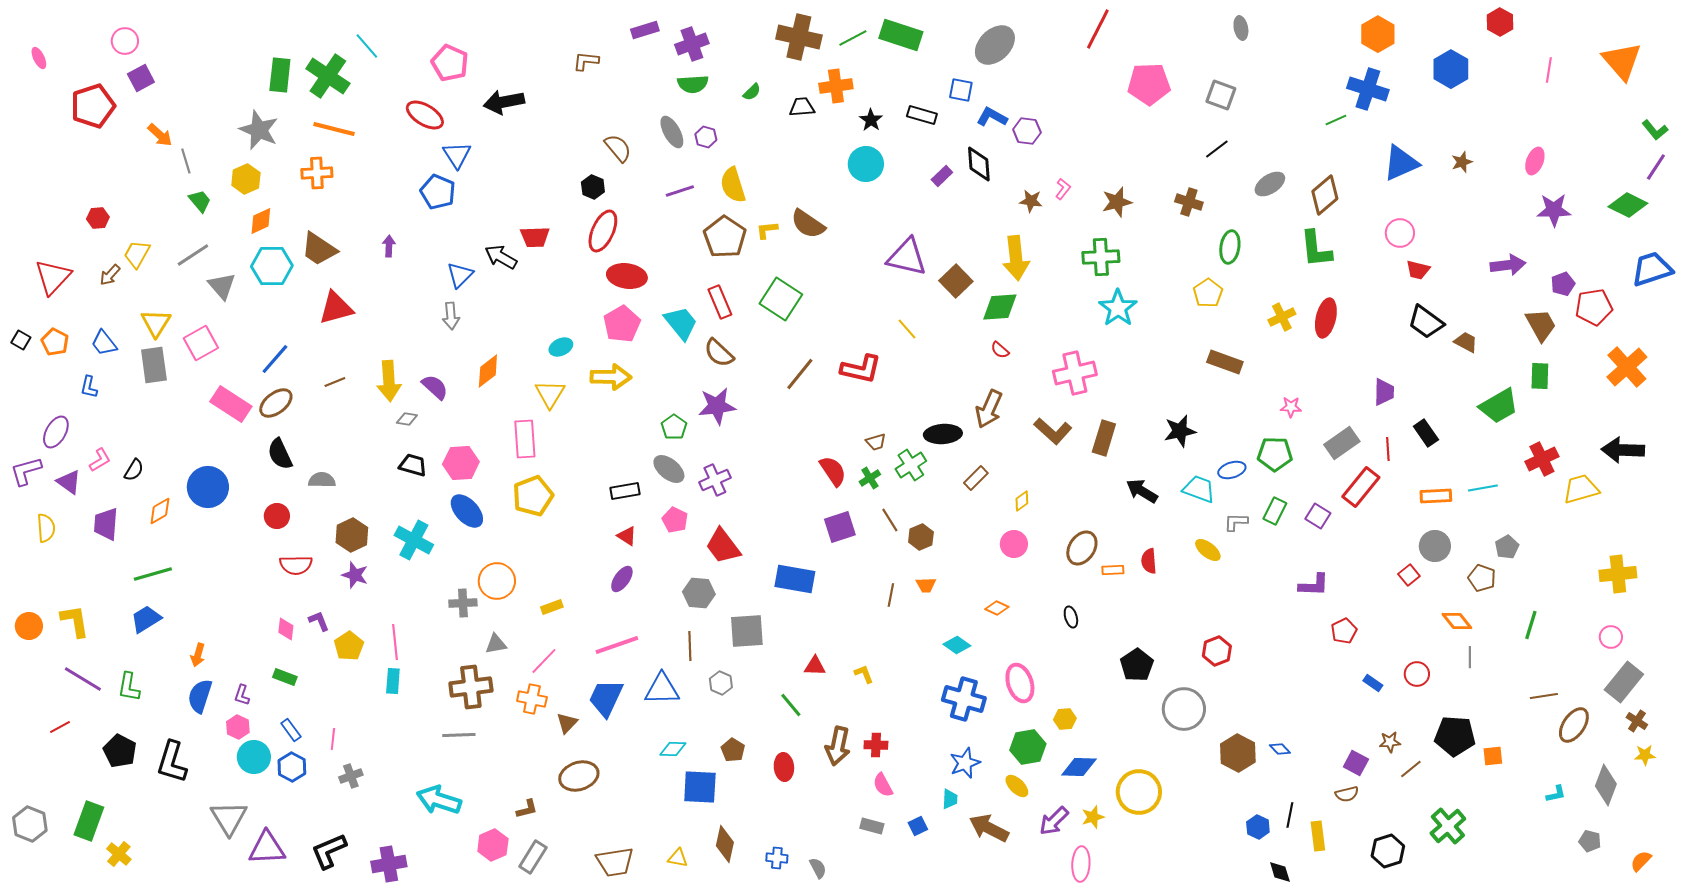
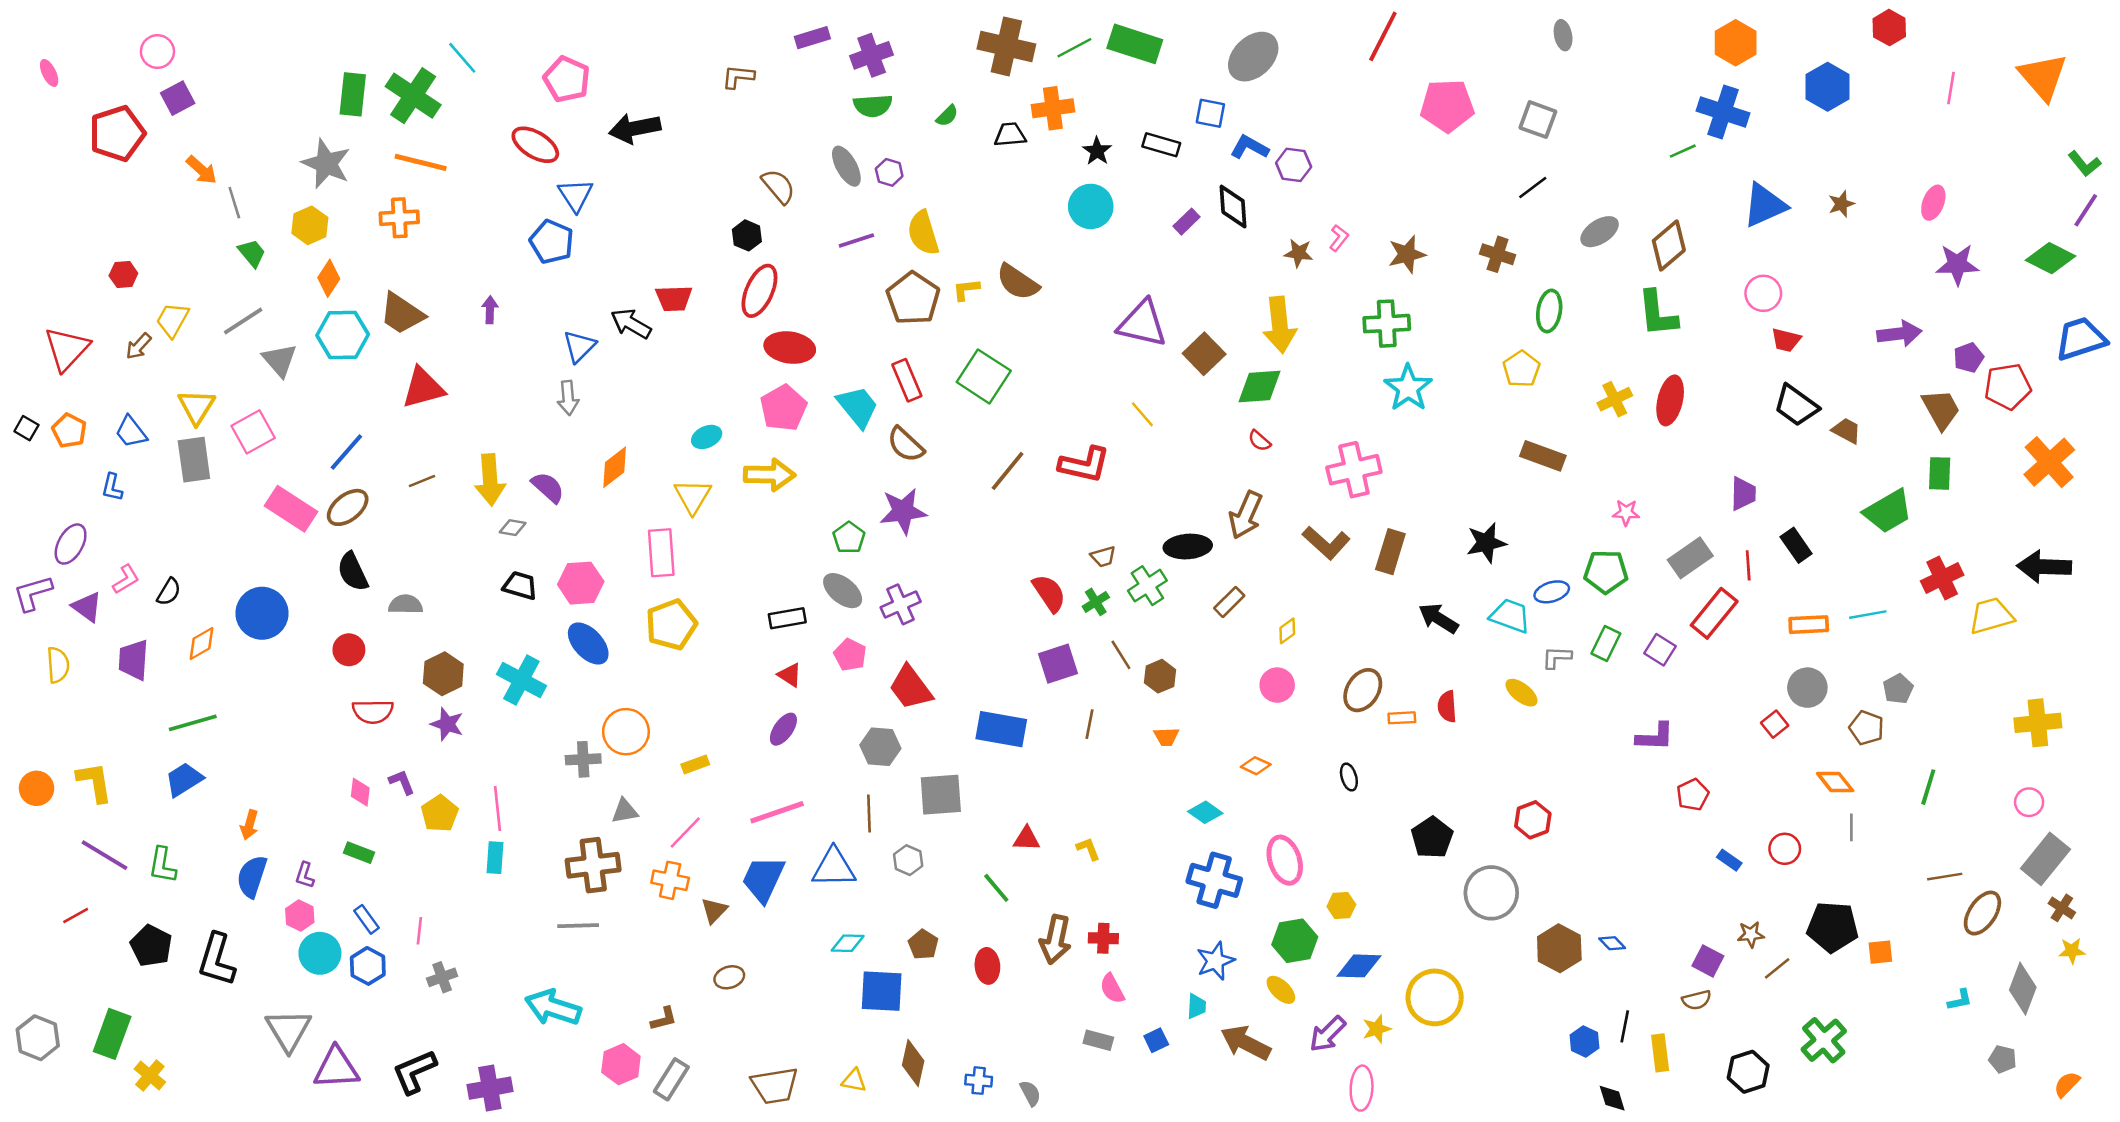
orange diamond: (261, 221) -> (329, 278), turned -32
brown line: (891, 595) -> (1089, 724), moved
brown ellipse: (579, 776) -> (729, 977), size x0.6

